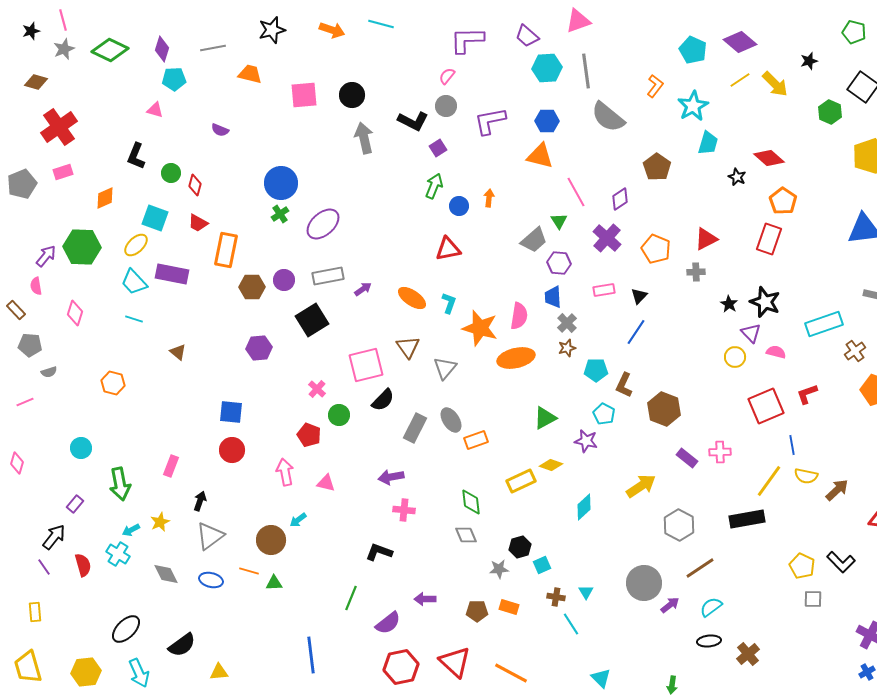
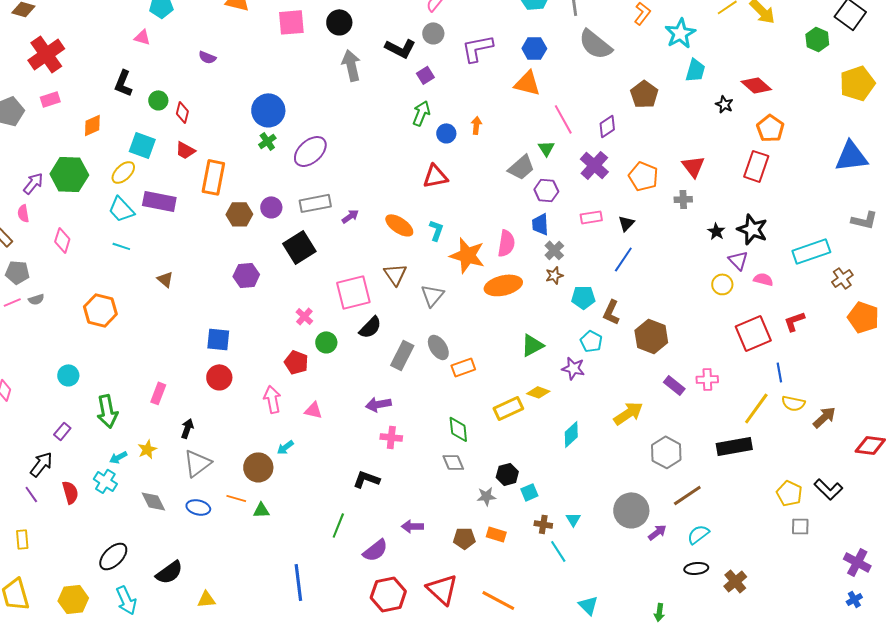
red triangle: (706, 239) -> (693, 166), turned -40
orange hexagon: (113, 383) -> (100, 310), size x1.4
pink line: (25, 402) -> (12, 302), moved

